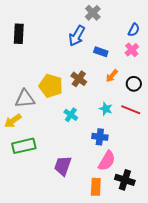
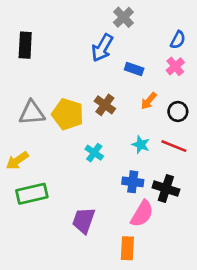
gray triangle: (25, 99) -> (32, 113), moved
black cross: (125, 180) -> (166, 188), moved

